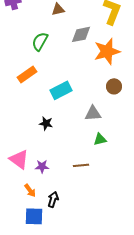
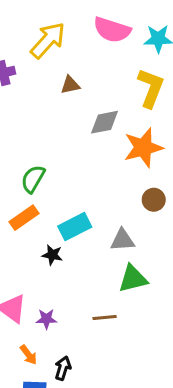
green semicircle: (40, 41) -> (33, 179), moved
orange rectangle: (27, 74) -> (24, 218), moved
cyan rectangle: (61, 90) -> (75, 227), moved
green triangle: (100, 139) -> (133, 279), size x1.5

